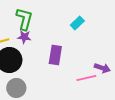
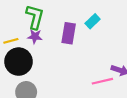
purple rectangle: (55, 55) -> (69, 33), moved

